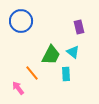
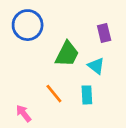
green trapezoid: (51, 55) -> (67, 54), moved
orange line: (32, 73) -> (54, 94), moved

